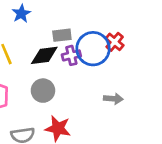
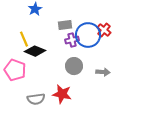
black diamond: (44, 55) -> (35, 51), moved, turned 30
gray circle: (43, 91) -> (74, 66), moved

